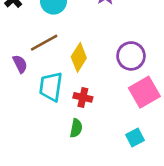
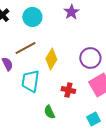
red cross: (83, 97) -> (68, 90), moved
green semicircle: (76, 128) -> (49, 112), turned 144

